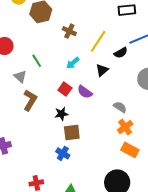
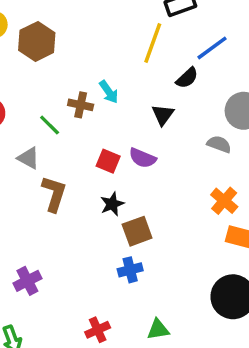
brown cross: (69, 31) -> (81, 105), moved
yellow line: (98, 41) -> (153, 43), moved
cyan arrow: (73, 63) -> (109, 92), moved, turned -72
gray semicircle: (120, 107) -> (219, 144), moved
blue cross: (63, 153) -> (130, 270), turned -32

